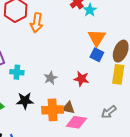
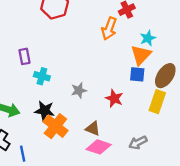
cyan star: (90, 10) -> (148, 38), moved
orange arrow: (37, 23) -> (109, 28), moved
blue square: (97, 55) -> (137, 74), turned -32
orange cross: (53, 110) -> (55, 126), moved, turned 30

